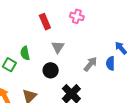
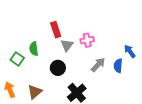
pink cross: (77, 16) -> (87, 40), moved, turned -32
red rectangle: (45, 22) -> (56, 30), moved

